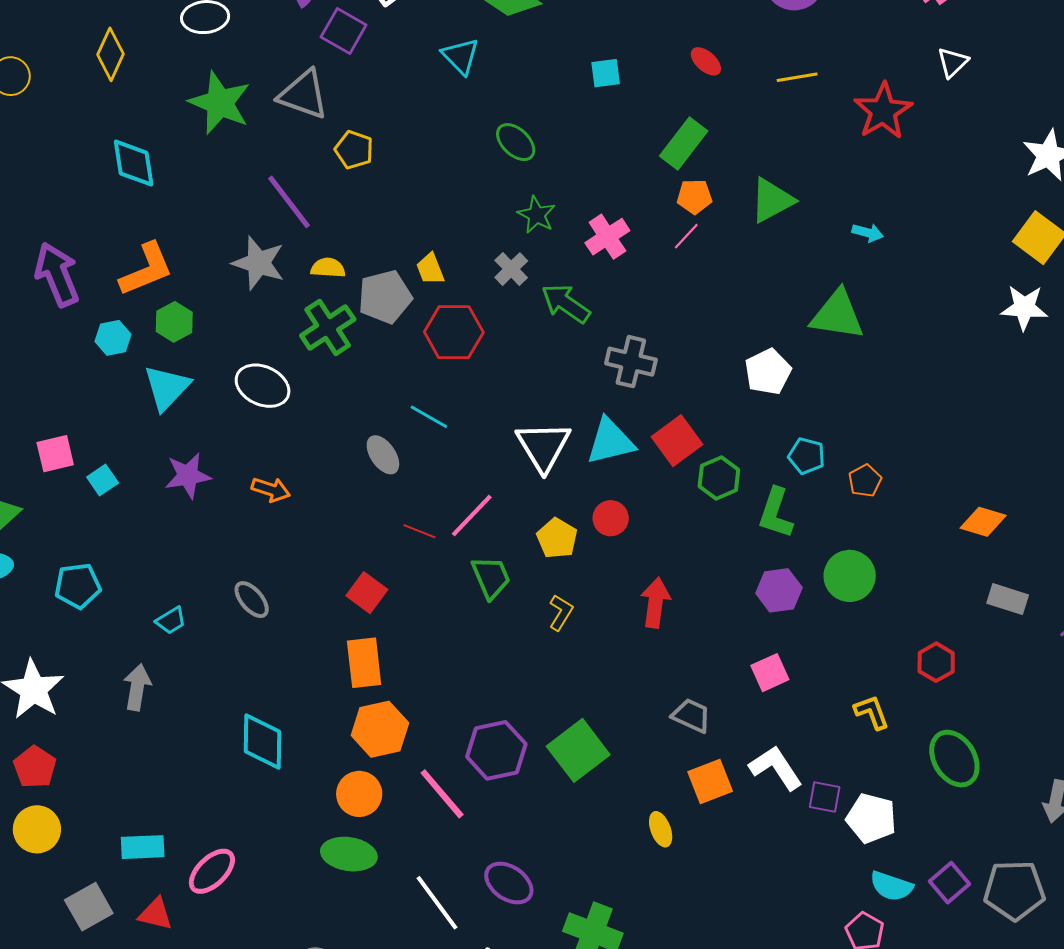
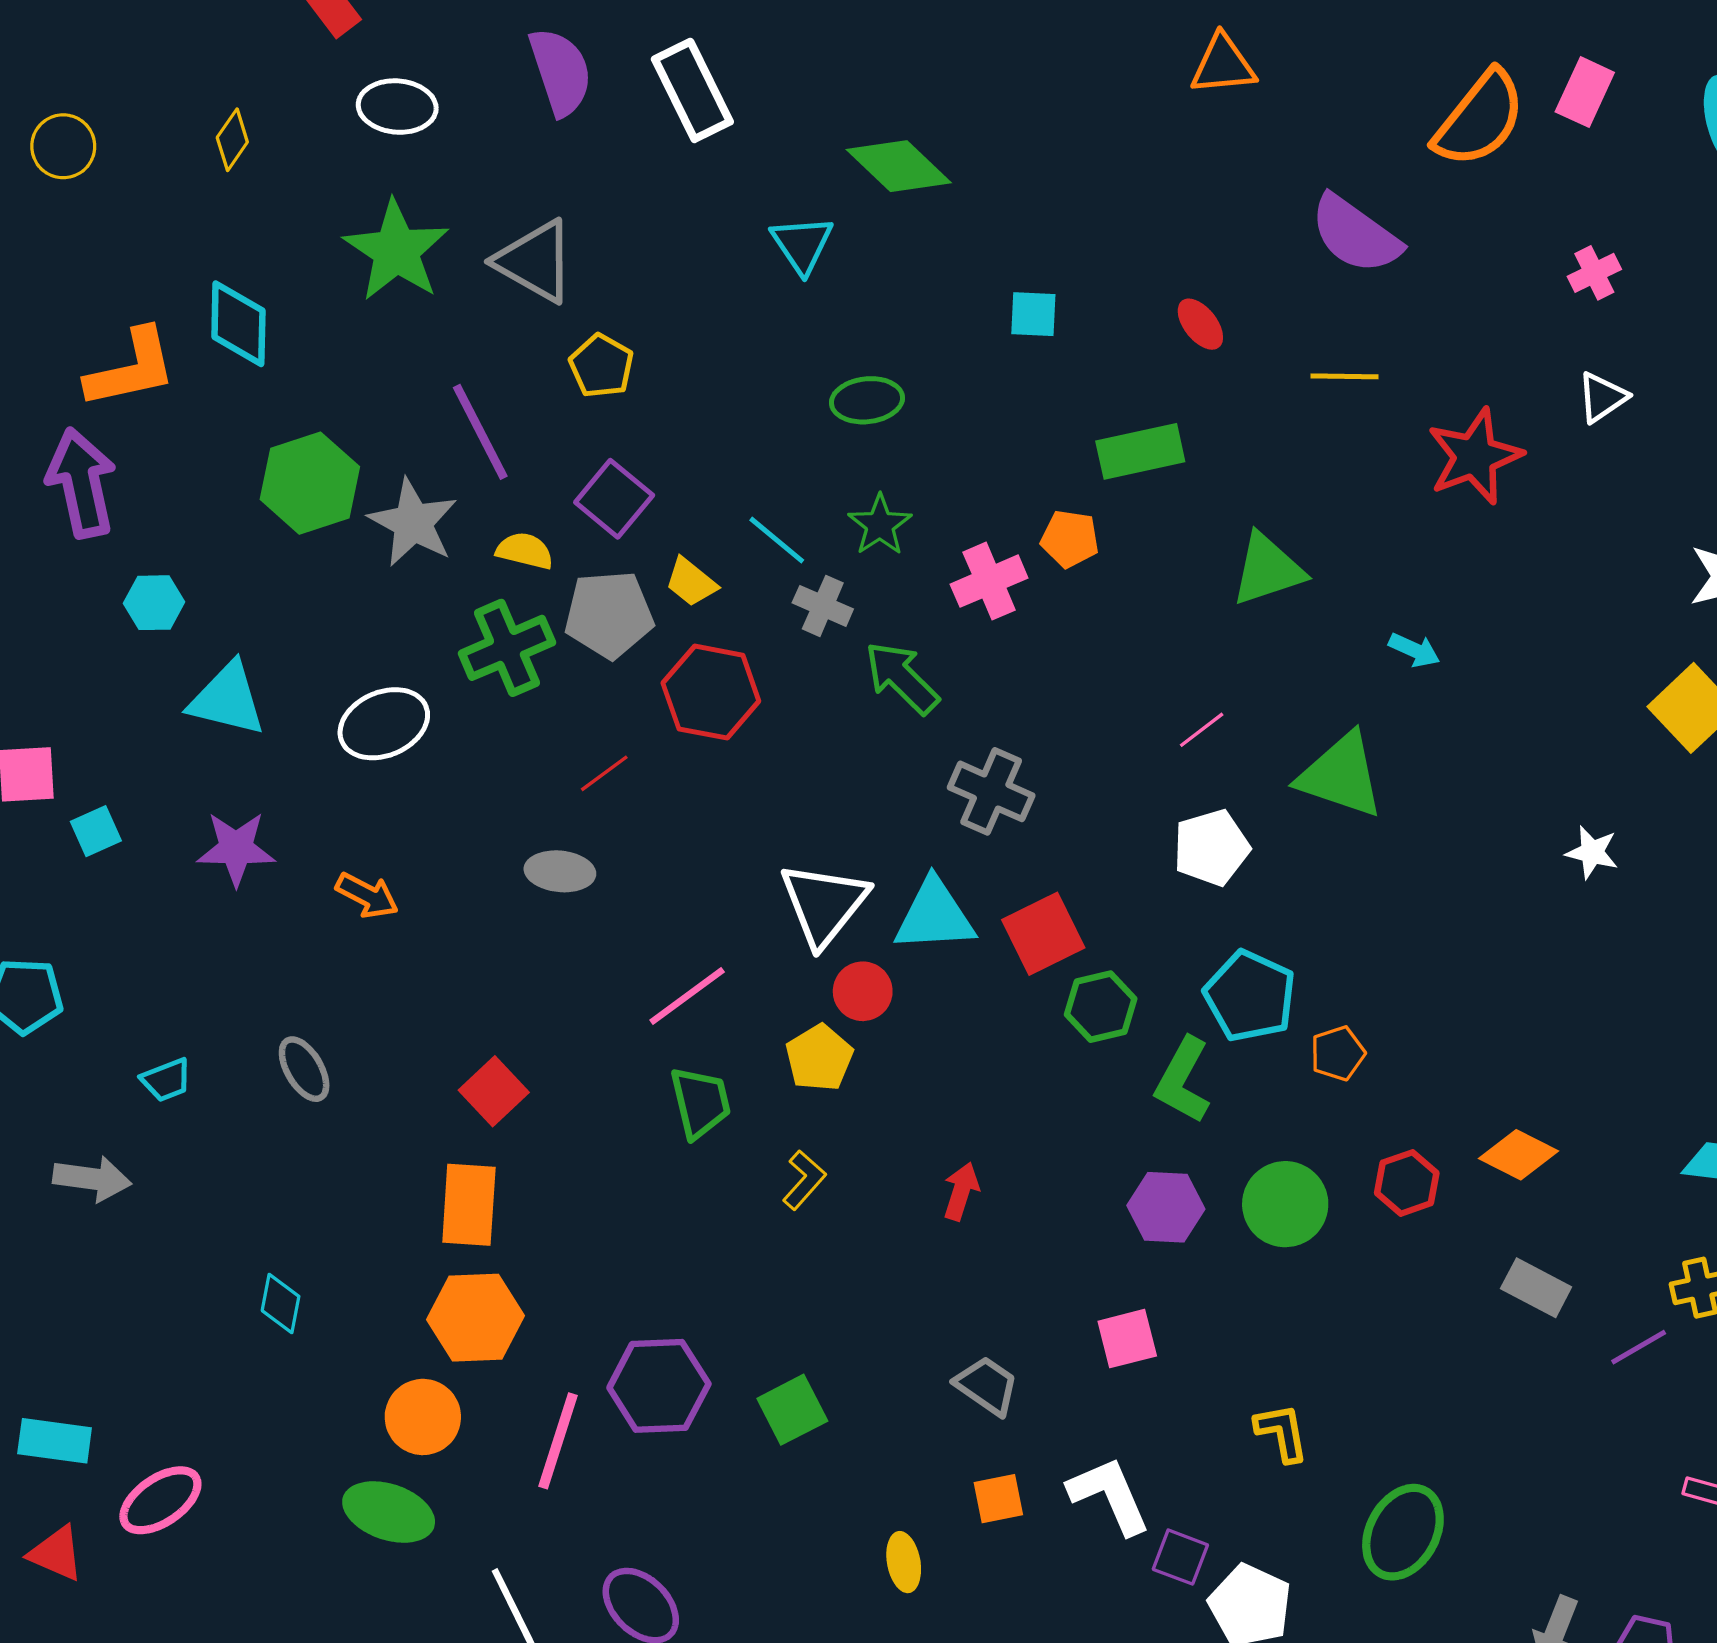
purple square: (344, 31) -> (614, 499), moved
yellow diamond: (110, 54) -> (232, 140), size x0.7
green ellipse: (516, 142) -> (867, 400), turned -60
green rectangle: (684, 144) -> (1140, 451), turned 30
orange pentagon: (695, 197) -> (1070, 539), moved
pink line: (686, 236) -> (1202, 730), moved
orange L-shape: (146, 269) -> (131, 369), moved
yellow trapezoid: (430, 269) -> (691, 582), turned -40
gray cross: (511, 269) -> (823, 606), turned -32
white star: (1024, 308) -> (1592, 852), moved, size x0.7
green hexagon: (174, 322) -> (310, 483), moved, size x1.5
white ellipse: (263, 386) -> (384, 724), turned -58
cyan triangle: (167, 388) -> (227, 699), turned 50
cyan line: (429, 417) -> (777, 540), moved
gray ellipse: (383, 455) -> (560, 871), turned -60
cyan pentagon: (807, 456) -> (1250, 996), size x1.5
red circle: (611, 518) -> (863, 991), moved
red line: (419, 531) -> (604, 773), moved, turned -68
red arrow: (655, 603) -> (961, 1191), size x0.7
red hexagon: (936, 662) -> (1407, 1183), moved
gray arrow: (137, 687) -> (92, 1179), turned 78
cyan diamond: (262, 741) -> (281, 1303), size x0.6
green square: (578, 750) -> (792, 1410), size x0.7
green ellipse: (954, 759) -> (1403, 1532), turned 50
orange square: (710, 781) -> (998, 1499), size x0.7
pink line: (442, 794) -> (558, 1441), turned 48

